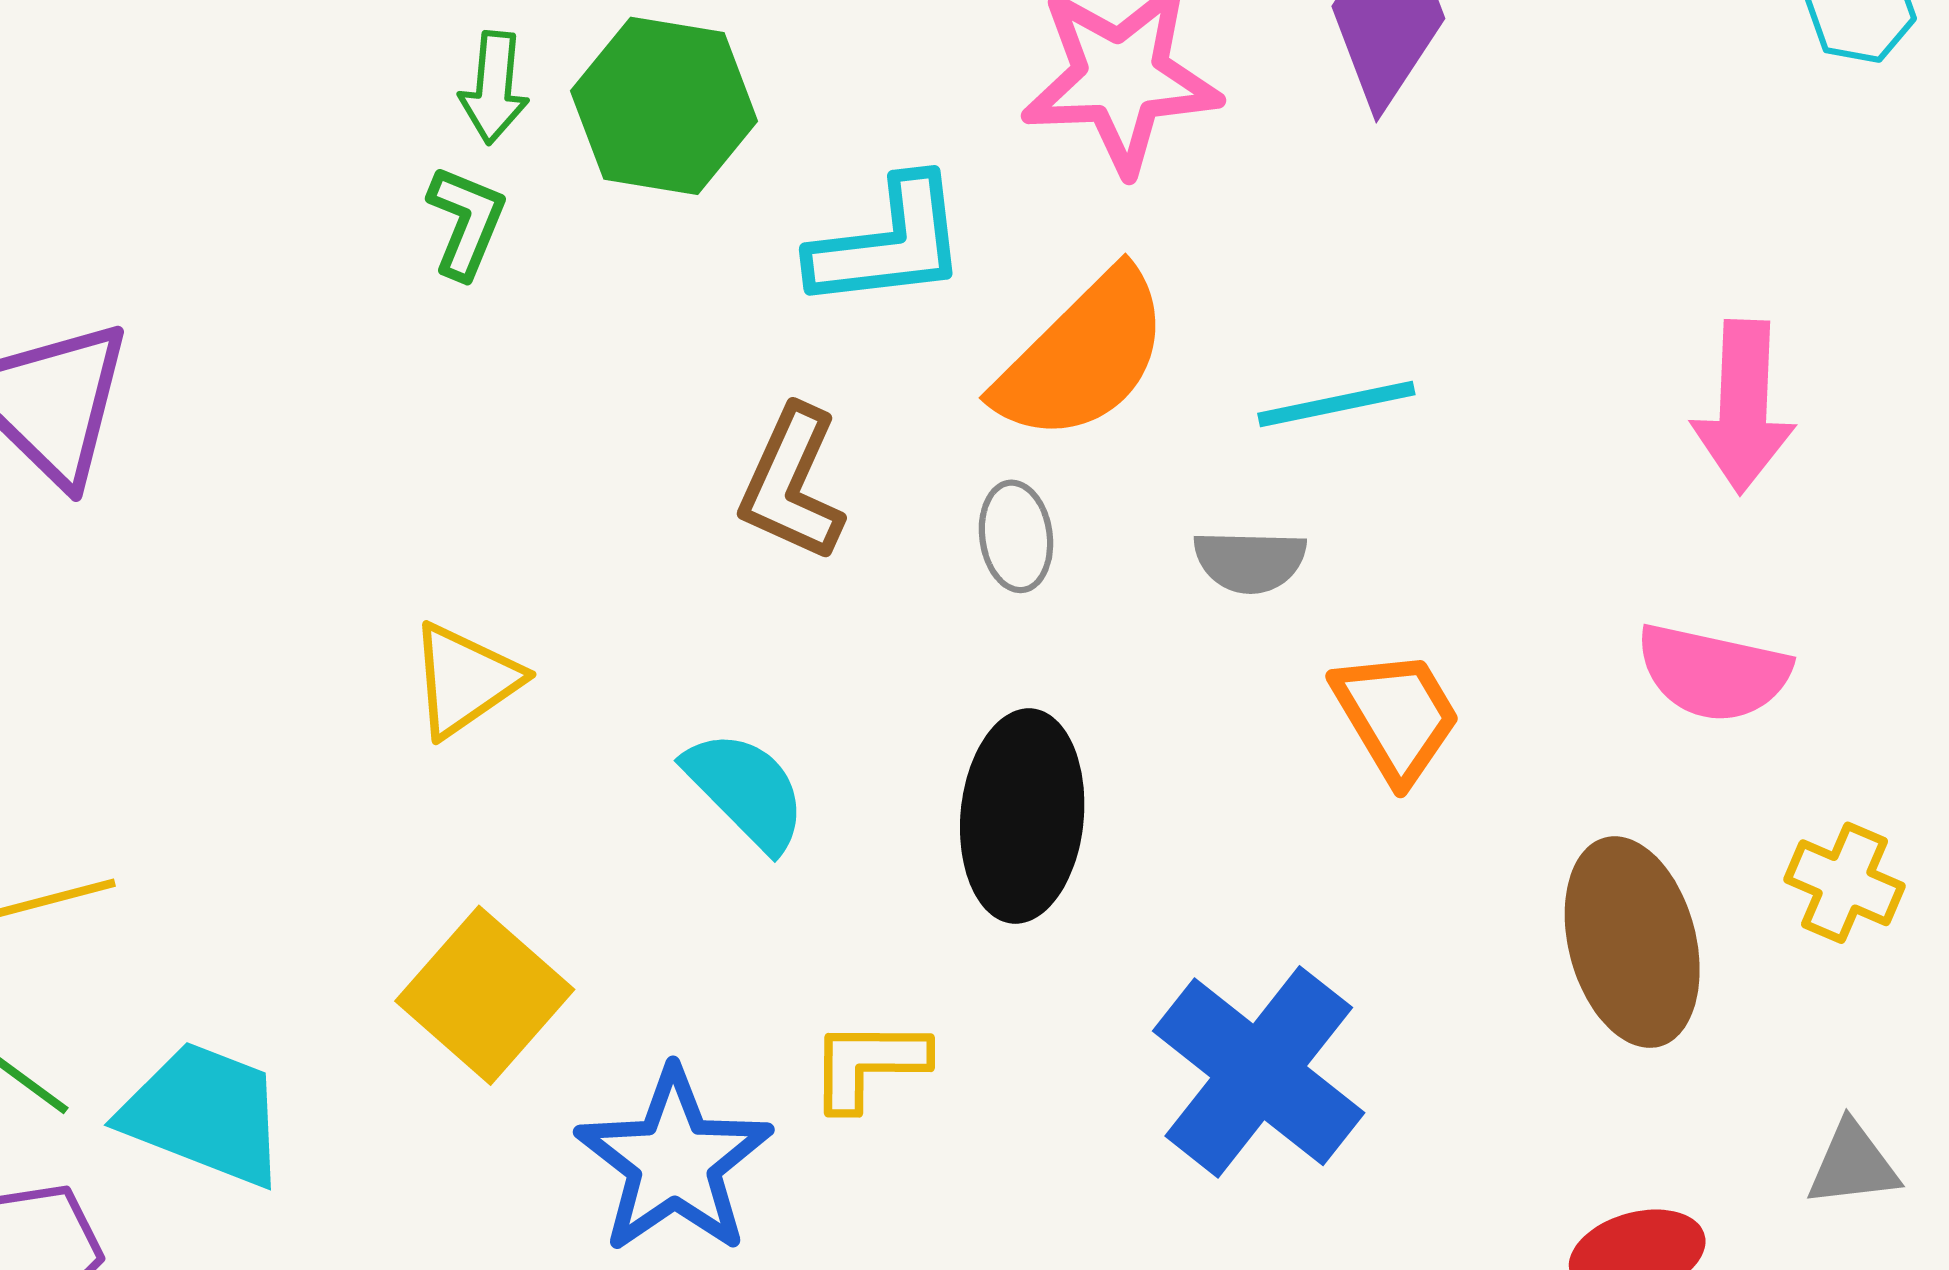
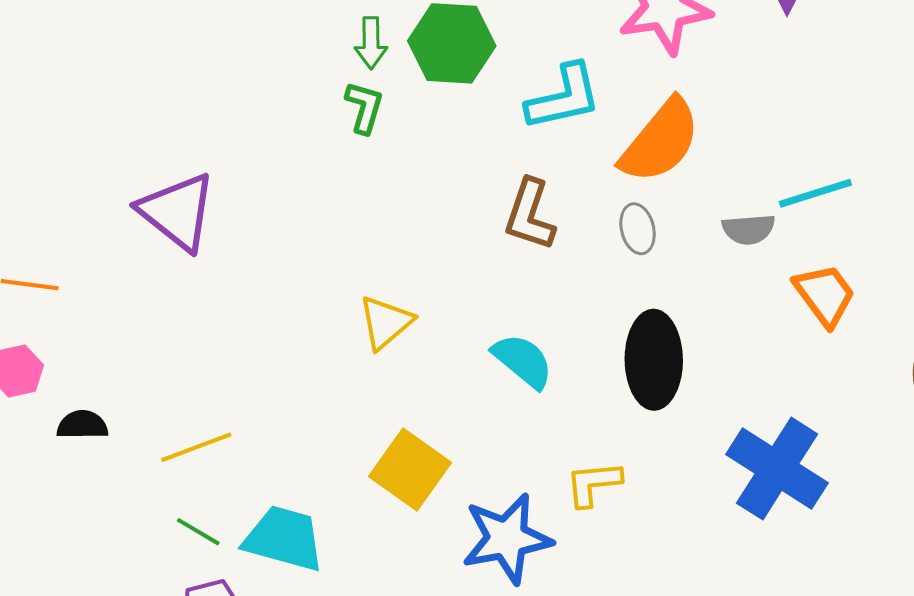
cyan line: (1336, 404) -> (815, 193), moved
blue star: (674, 1161) -> (507, 538), turned 30

